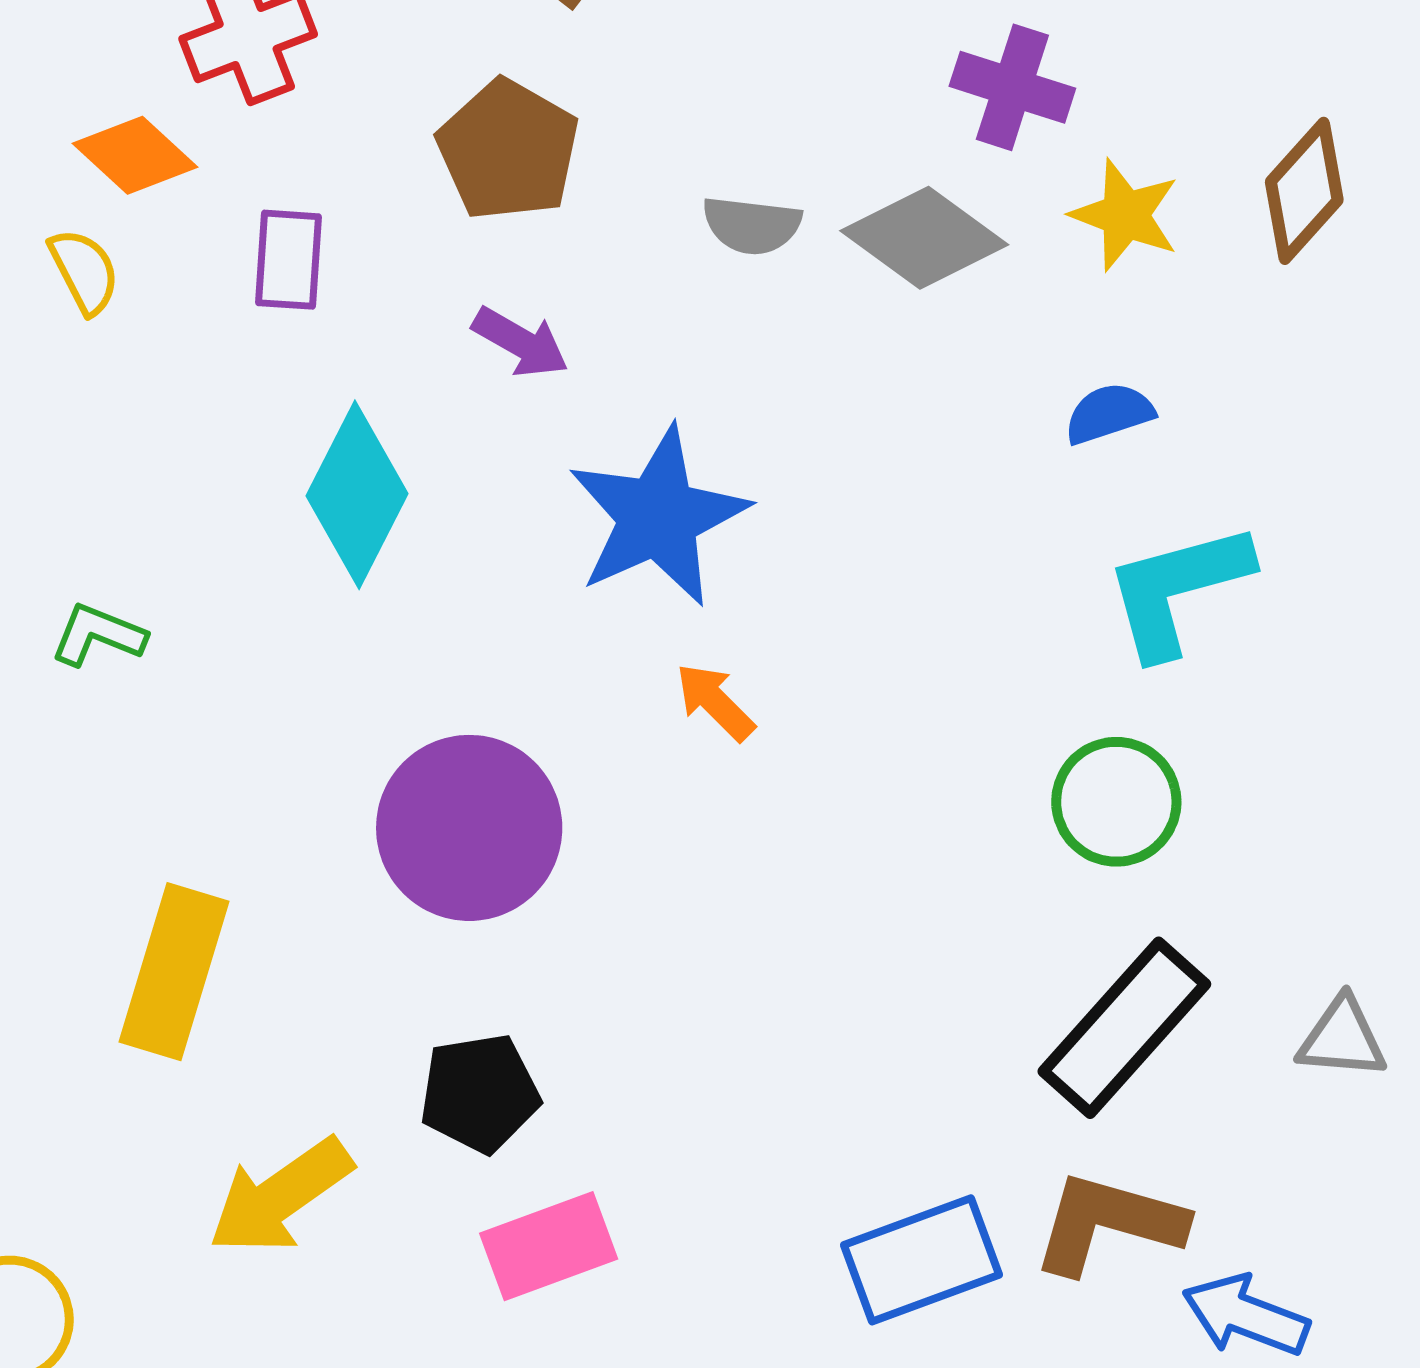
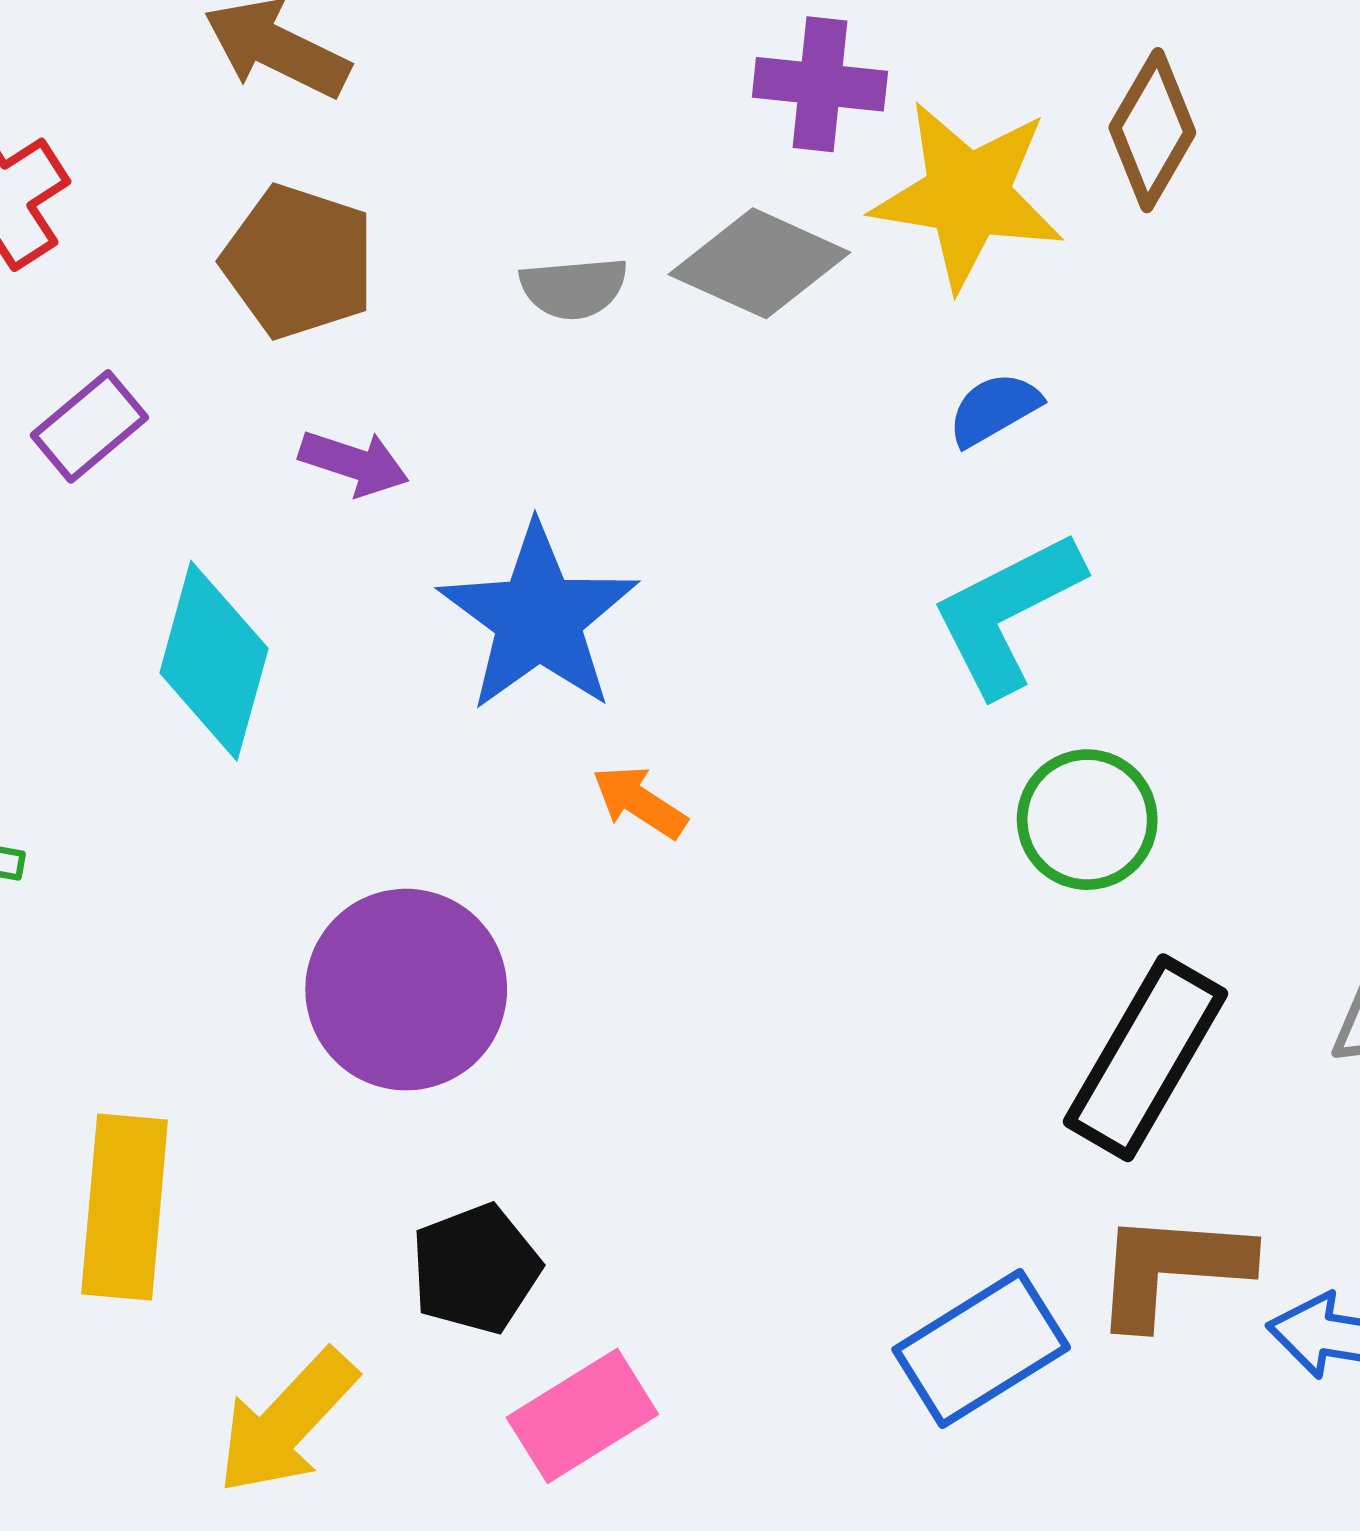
yellow star: (1125, 215) -> (968, 195), size x1.6
purple rectangle: (288, 260) -> (90, 426), turned 58
cyan L-shape: (1178, 589) -> (1007, 613), moved

